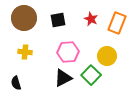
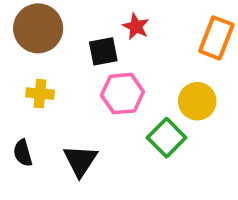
red star: (91, 19) -> (136, 26), moved
black square: (58, 20) -> (103, 51), moved
black triangle: (63, 78) -> (80, 161), moved, turned -30

